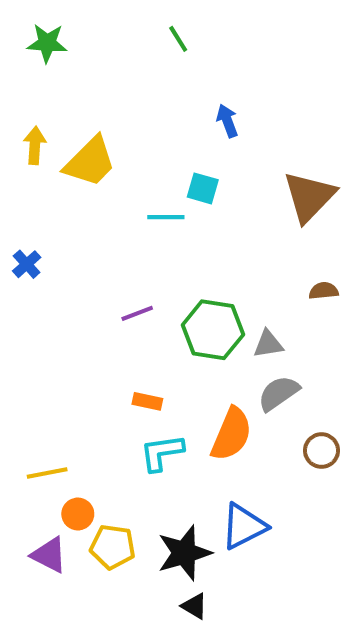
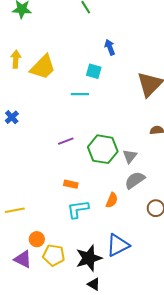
cyan square: (203, 188) -> (94, 71), moved
gray triangle: (268, 344) -> (130, 156), turned -42
orange semicircle: (231, 434) -> (112, 200), size x0.6
yellow line: (47, 473) -> (15, 210), moved

